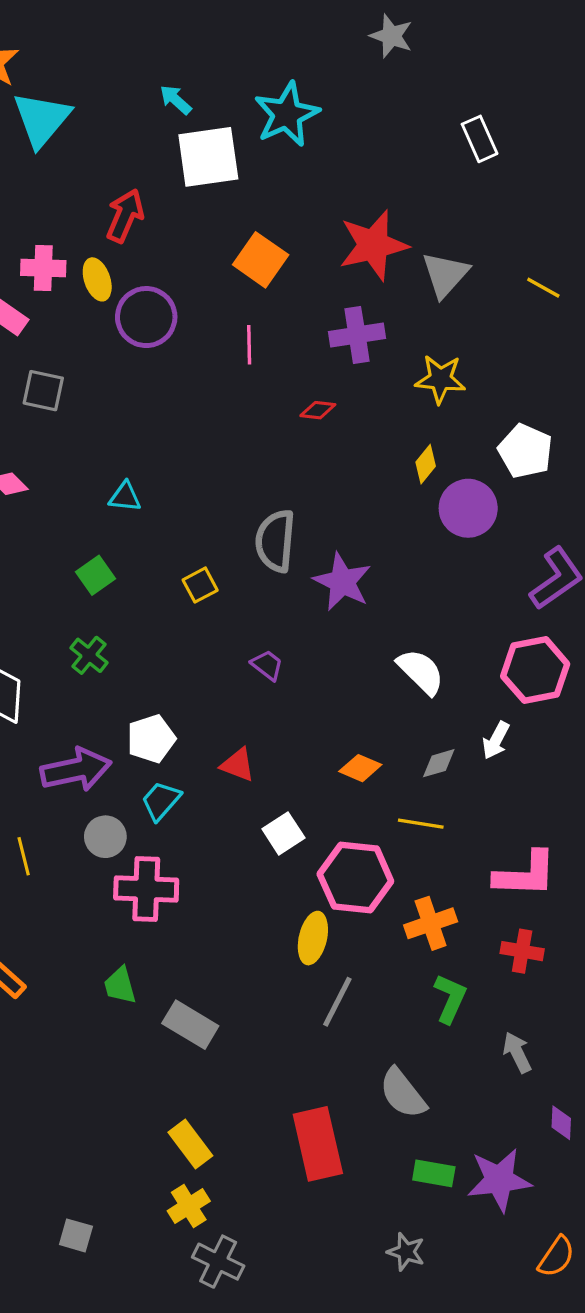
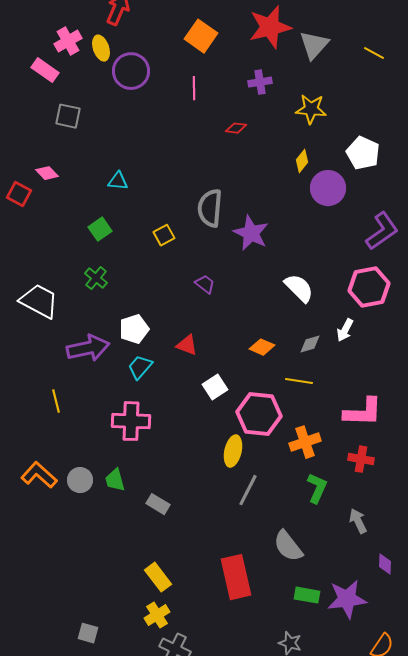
pink cross: (43, 268) -> (68, 41), turned -32
purple cross: (357, 335) -> (260, 82), size x0.7
gray circle: (105, 837) -> (80, 480), moved
gray rectangle: (190, 1025) -> (158, 504), size x0.7

